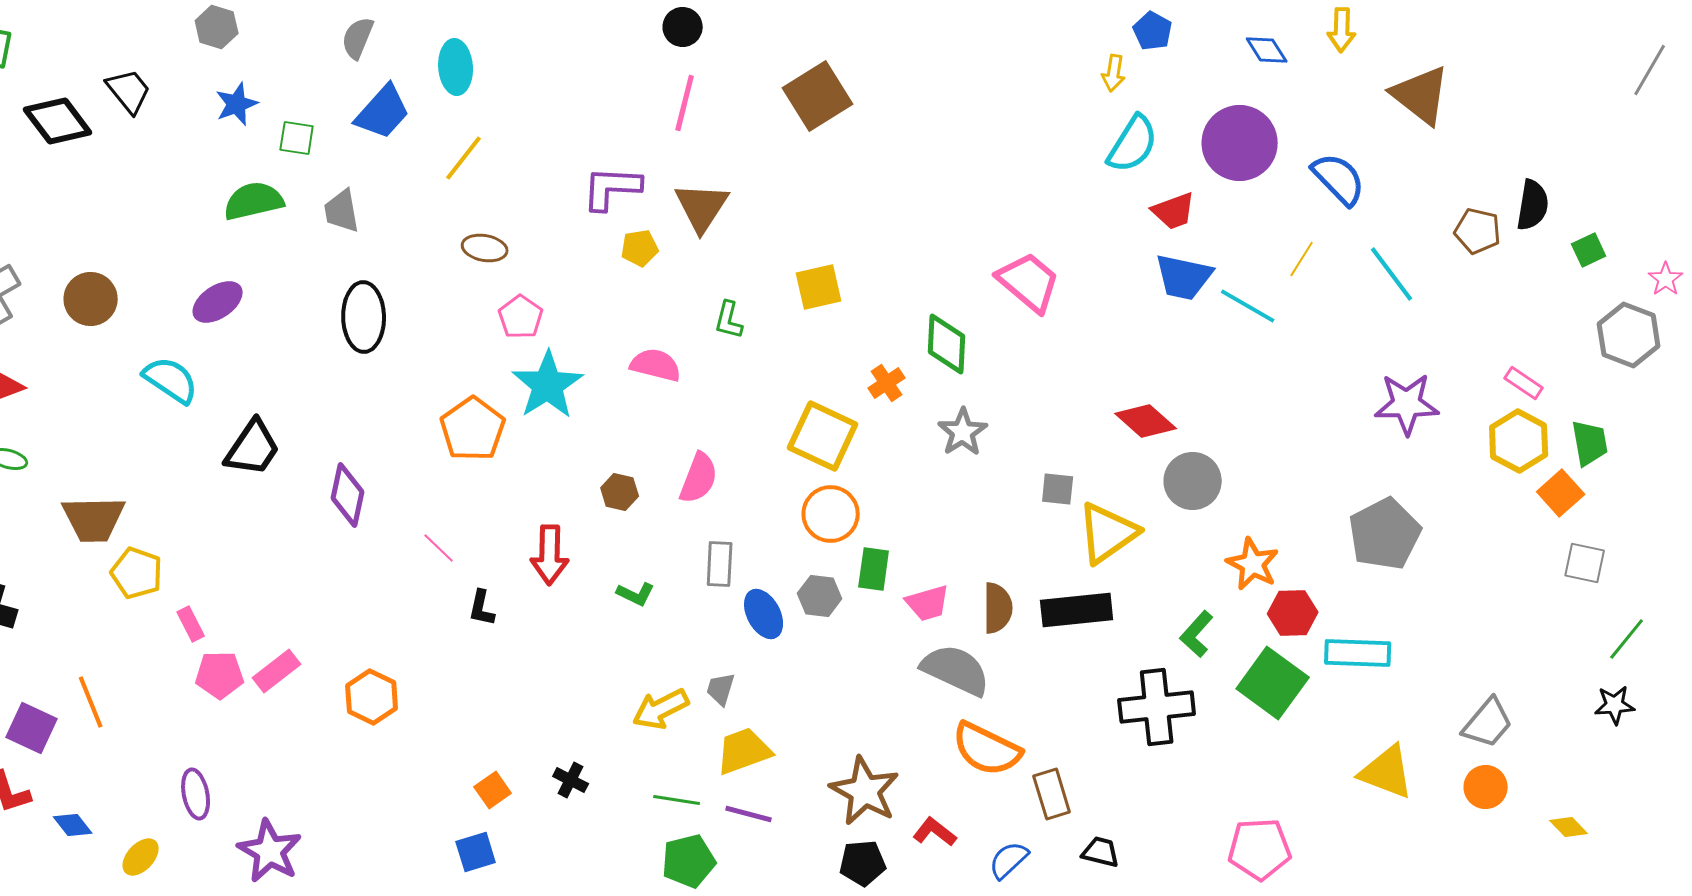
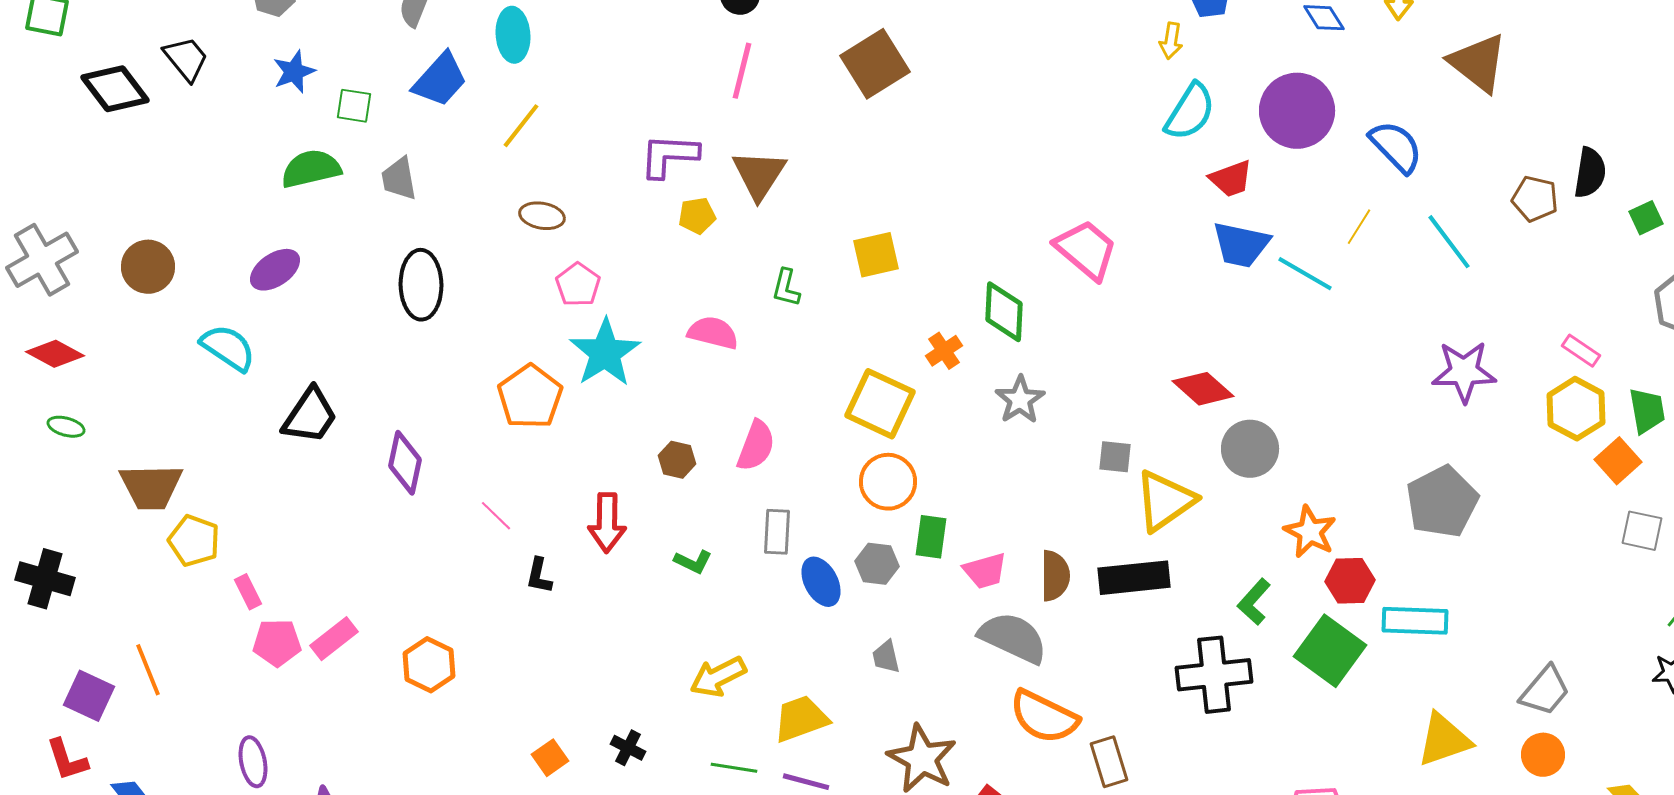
gray trapezoid: (721, 689) -> (886, 657), moved, turned -30
yellow triangle: (1387, 772) -> (1444, 740), turned -40

